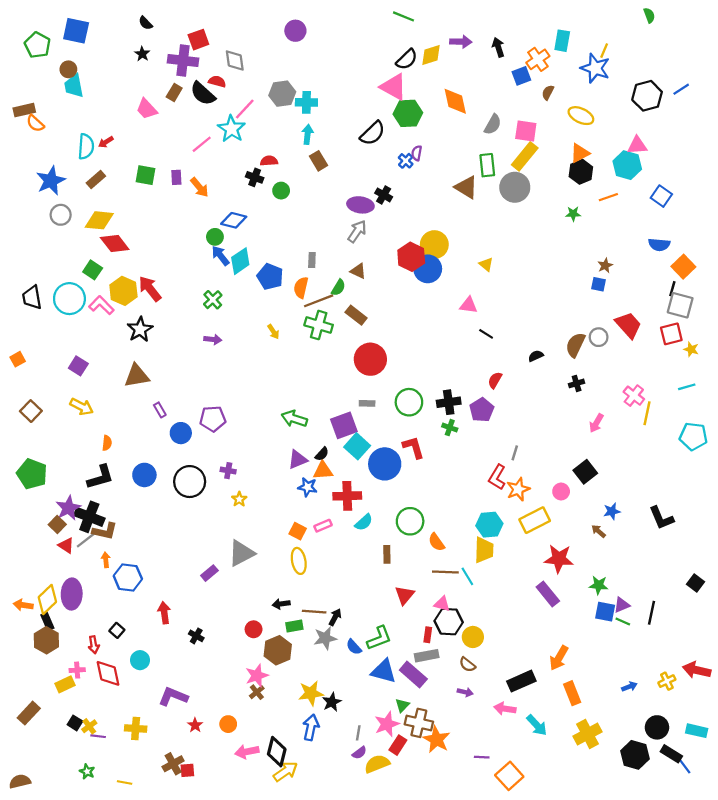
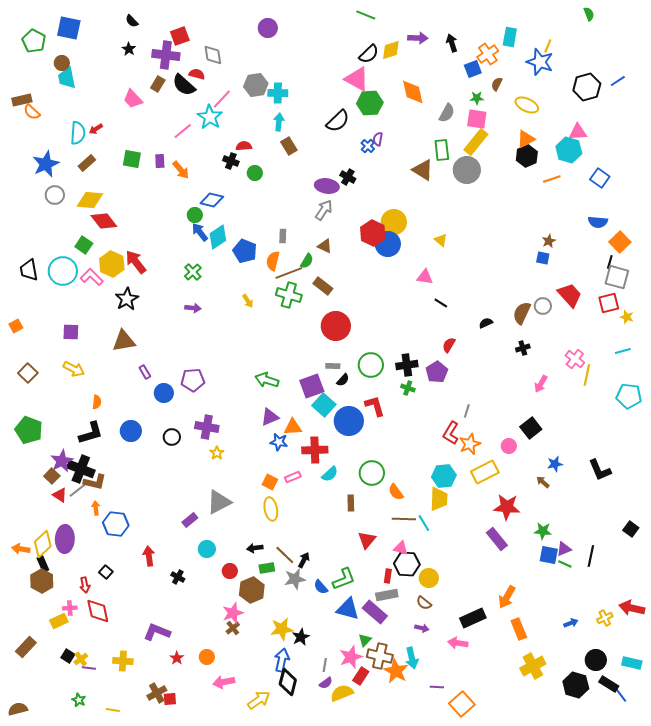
green star: (573, 214) -> (477, 98), moved
purple square: (78, 366) -> (71, 332), turned -30
black semicircle: (322, 454) -> (343, 380), moved
purple cross: (228, 471) -> (207, 427), size x1.6
black circle: (190, 482) -> (172, 437), size x0.6
brown line: (314, 612) -> (285, 555), turned 40
cyan circle: (140, 660) -> (207, 549), moved
cyan arrow: (537, 725) -> (412, 658), moved, turned 30
black diamond: (277, 752) -> (288, 682), moved

